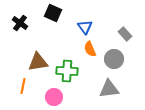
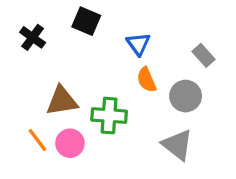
orange line: (23, 86) -> (37, 140), turned -49
gray triangle: (109, 89) -> (177, 145), turned 45
pink circle: (54, 97) -> (70, 143), moved

